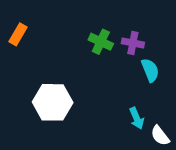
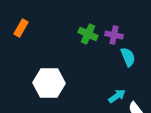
cyan arrow: (137, 118) -> (117, 96), turned -102

